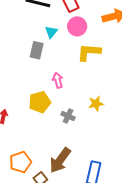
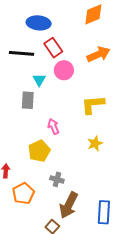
yellow L-shape: (89, 52) -> (93, 104), moved
gray cross: (68, 116) -> (57, 179), moved
orange pentagon: (20, 162) -> (23, 193), moved

